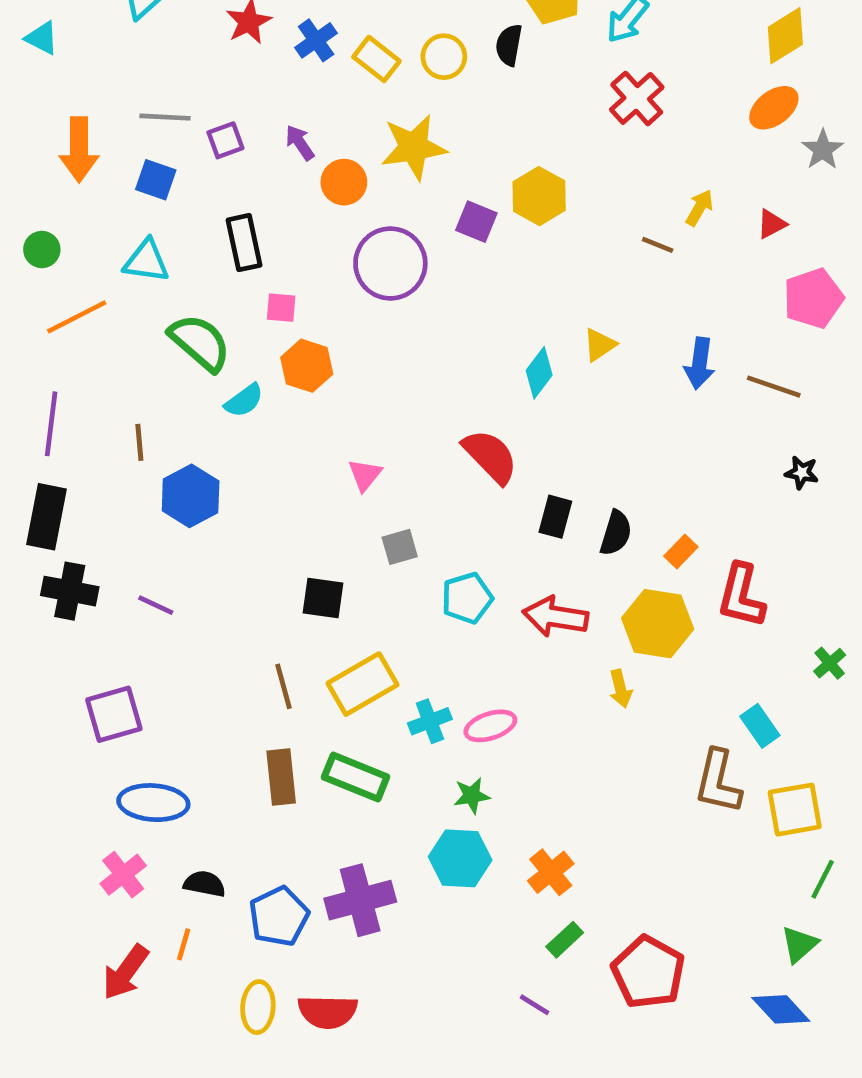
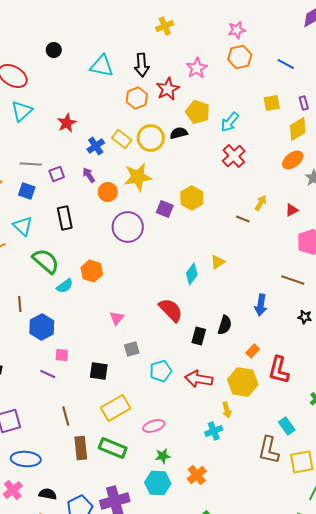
blue cross: (316, 40) -> (96, 146), moved
black semicircle: (509, 45) -> (179, 133), turned 66
yellow circle: (444, 57) -> (151, 138), size x1.4
cyan triangle: (146, 261) -> (23, 226), turned 35
pink square: (281, 308) -> (62, 355), moved
blue arrow: (699, 363) -> (261, 305), moved
black semicircle: (616, 533) -> (225, 325), moved
purple line: (156, 605) -> (48, 374), moved
brown line: (284, 686) -> (66, 416), moved
cyan cross: (430, 721) -> (214, 431), moved
pink ellipse: (490, 726) -> (154, 426), moved
orange cross: (551, 872) -> (197, 475), moved

